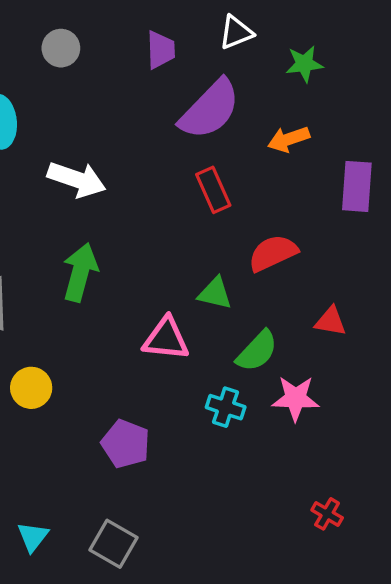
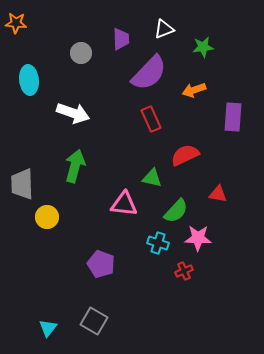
gray circle: (61, 48) -> (81, 53), moved
yellow circle: (31, 388) -> (47, 217), moved
red cross: (327, 514) -> (184, 271), moved, turned 36
cyan triangle: (33, 537) -> (48, 328), moved

